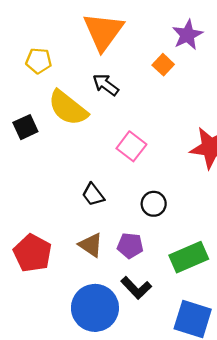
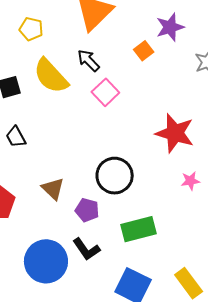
pink square: (131, 146) -> (105, 92), moved
black trapezoid: (93, 195) -> (16, 137), moved
black circle: (154, 204) -> (115, 176), size x1.6
brown triangle: (91, 245) -> (53, 189), moved

